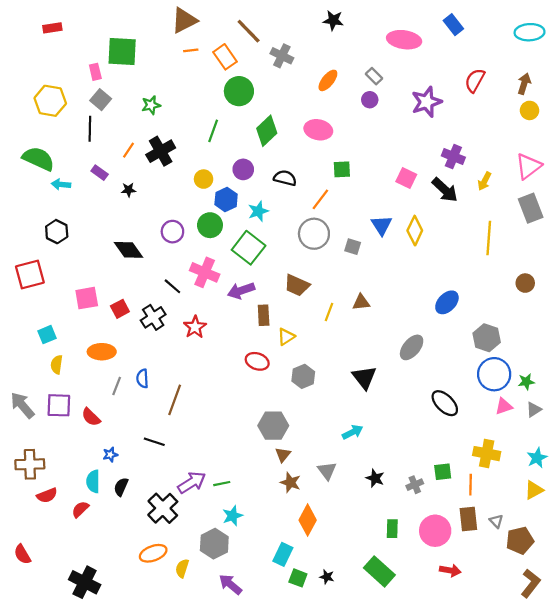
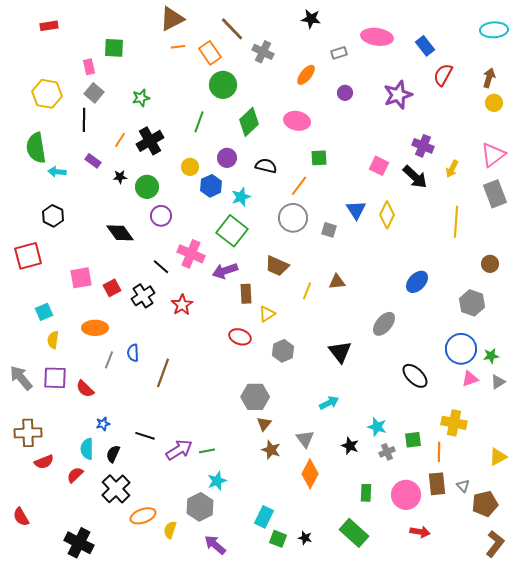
blue rectangle: (453, 25) -> (425, 46), moved
green square: (122, 51) -> (114, 48), size x0.7
gray rectangle: (374, 76) -> (339, 53), moved, turned -63
green semicircle: (38, 159) -> (36, 148), turned -124
green circle: (210, 225) -> (147, 187), moved
gray hexagon: (487, 338) -> (472, 303), moved
black line: (154, 442) -> (145, 436), moved
cyan star: (537, 458) -> (377, 427), moved, turned -30
black cross: (163, 508) -> (116, 489), moved
orange diamond: (308, 520) -> (310, 474), moved

